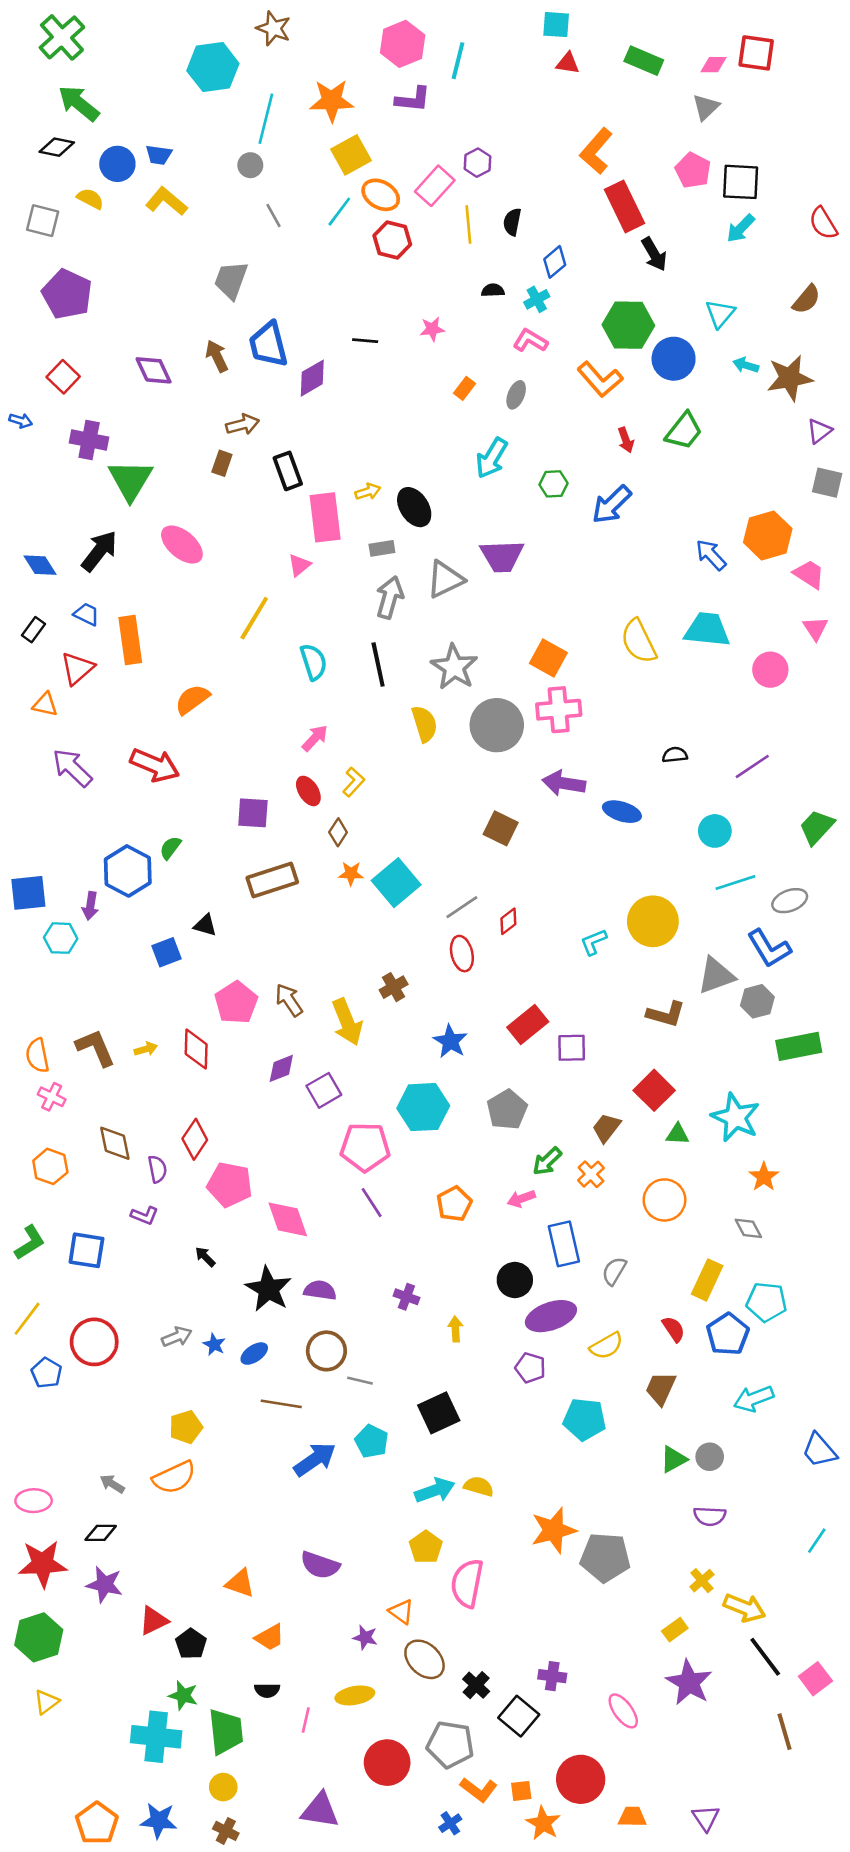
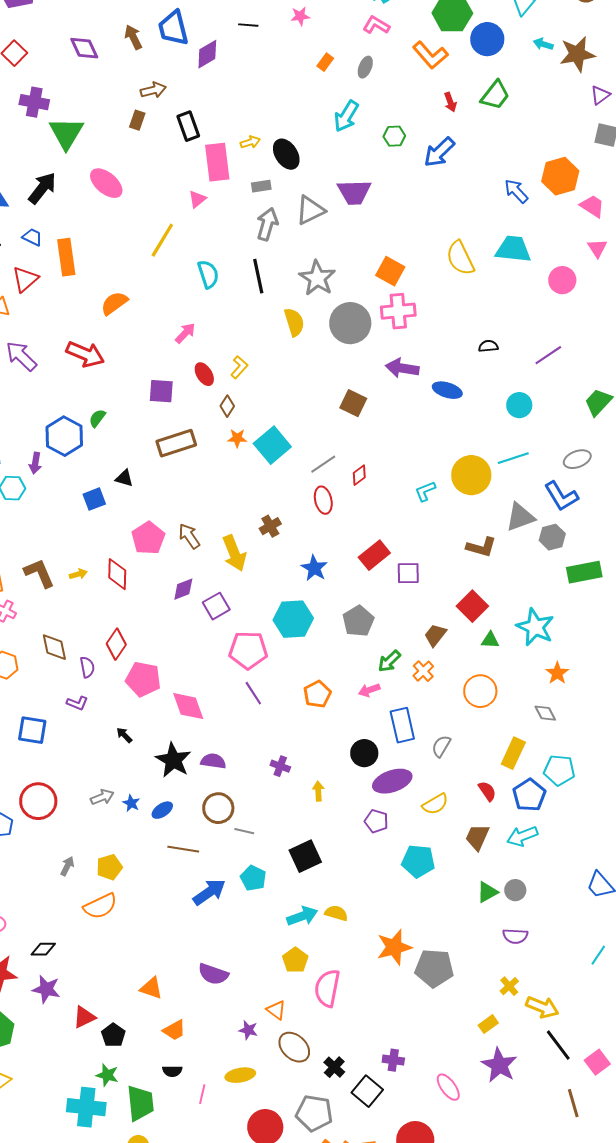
pink arrow: (315, 738) -> (185, 333), moved
cyan line: (735, 883) -> (513, 458), moved
cyan arrow: (754, 1399) -> (522, 836), moved
gray arrow: (112, 1484) -> (67, 866), moved, turned 84

